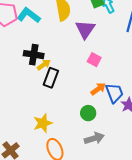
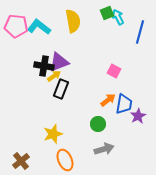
purple triangle: (85, 29) -> (59, 62), moved, turned 35
pink square: (94, 60) -> (114, 71), moved
blue trapezoid: (114, 93) -> (124, 104), turned 30

